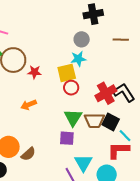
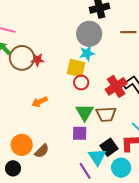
gray circle: (82, 39) -> (89, 34), size x1.6
red star: (34, 72) -> (37, 60), moved
yellow square: (67, 73) -> (76, 68), turned 30
black square: (111, 122) -> (109, 147), moved, turned 30

